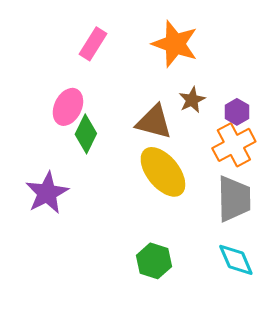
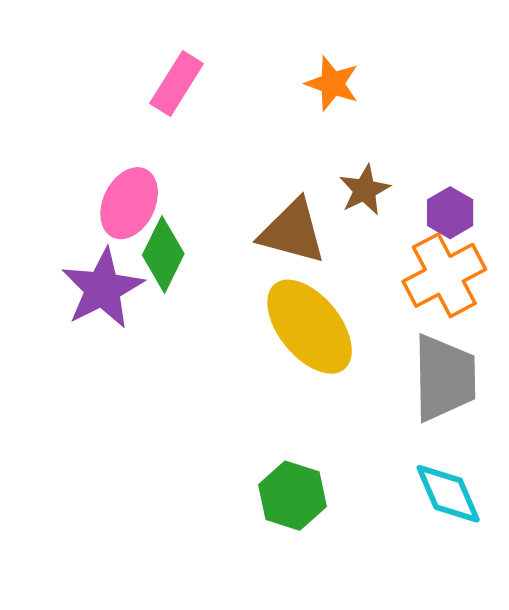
orange star: (175, 44) -> (332, 84), size x0.6
purple star: (47, 193) -> (103, 289), moved

